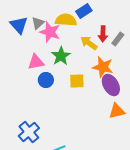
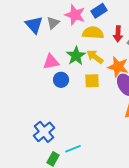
yellow semicircle: (66, 20) -> (93, 33), moved
pink star: (50, 32) -> (75, 15), moved
yellow arrow: (89, 43) -> (95, 57), moved

